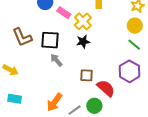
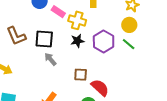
yellow cross: (83, 21) -> (77, 20), turned -30
purple hexagon: (129, 71) -> (104, 42), moved

